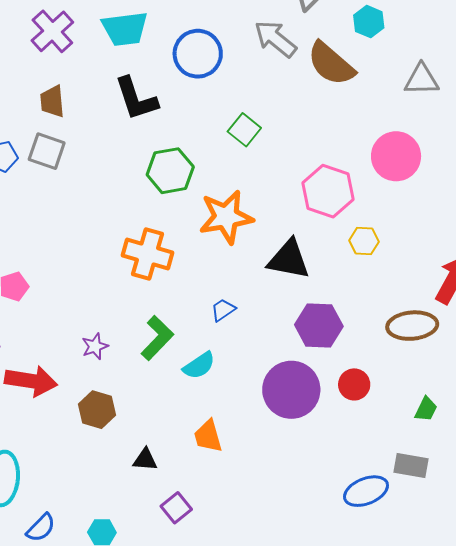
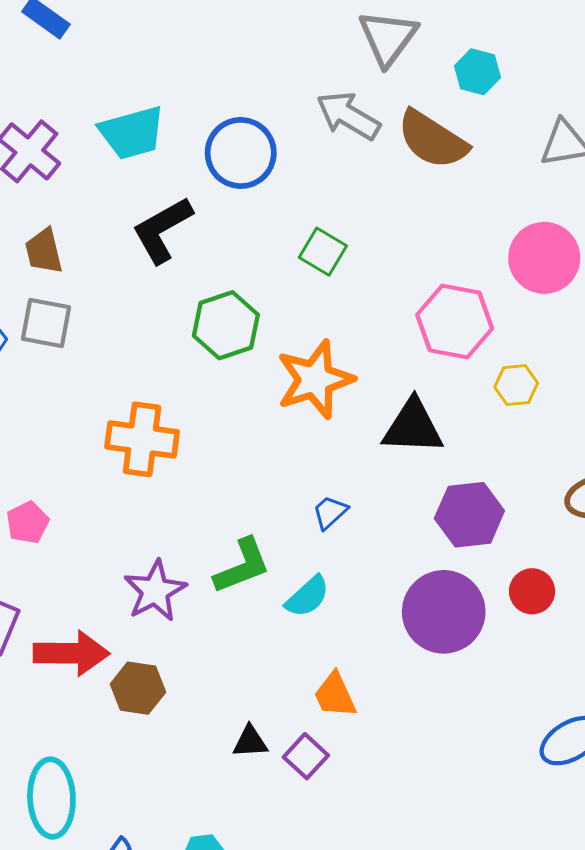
black L-shape: (136, 99) -> (162, 230), turned 87
orange cross: (148, 254) -> (142, 439), moved
green L-shape: (157, 338) -> (242, 566), turned 33
purple star: (95, 346) -> (155, 591), size x1.6
brown hexagon: (97, 410) -> (138, 688), moved
purple square: (176, 508) -> (306, 756), moved

